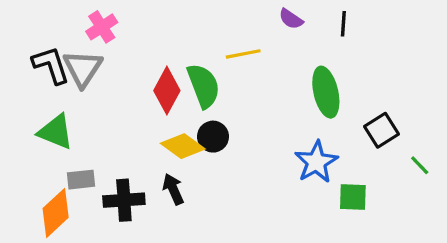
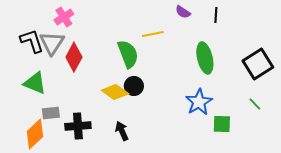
red diamond: (167, 91) -> (74, 57), moved
black square: (381, 130) -> (258, 64), moved, size x1.4
green line: (420, 165) -> (255, 104), moved
black arrow: (173, 189) -> (122, 131), moved

